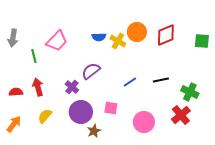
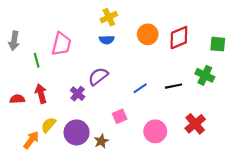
pink trapezoid: (57, 41) -> (61, 44), turned -30
yellow cross: (118, 41) -> (109, 17), moved, turned 35
green cross: (190, 92) -> (205, 75), moved
pink square: (111, 108) -> (120, 116), turned -32
purple circle: (81, 112) -> (77, 132), moved
orange arrow: (14, 124) -> (31, 140), moved

